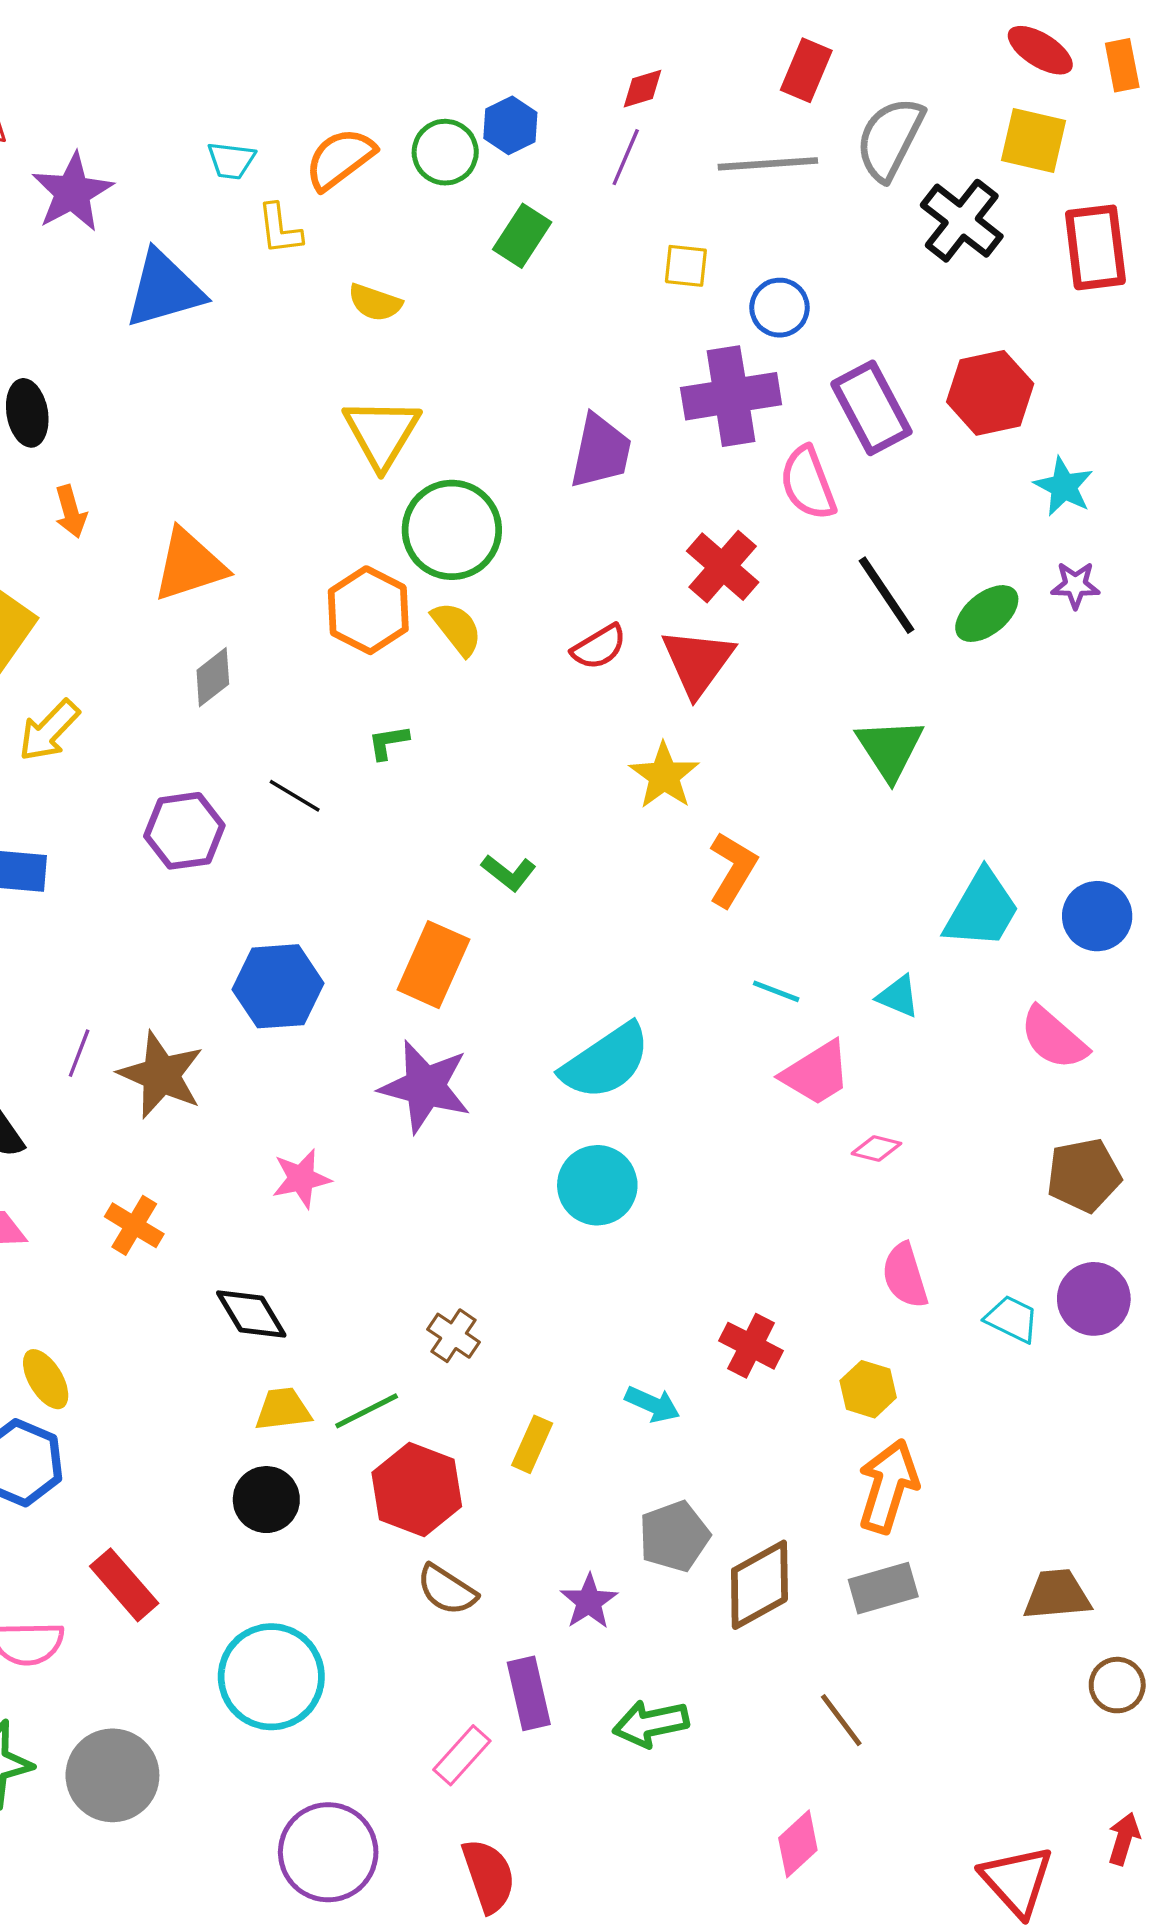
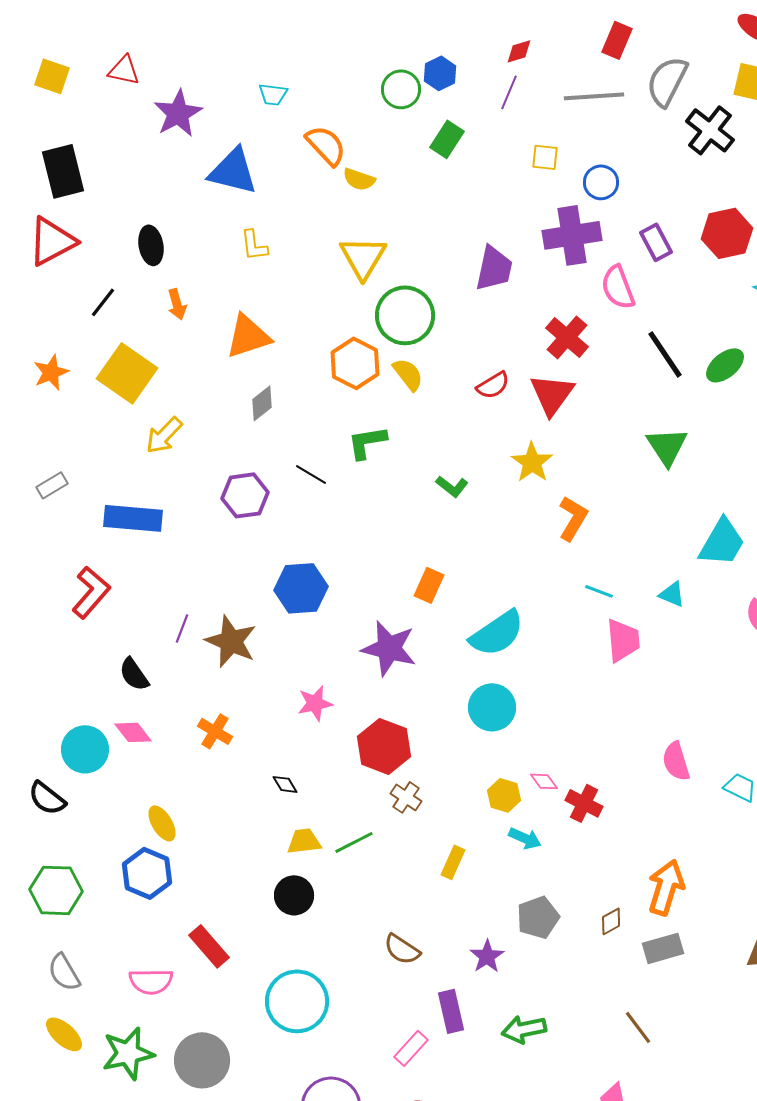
orange semicircle: (340, 159) -> (326, 145), moved, turned 84
yellow L-shape: (280, 229) -> (254, 245), moved
blue triangle: (164, 289) -> (233, 171), turned 30
purple rectangle: (871, 408) -> (656, 242), size x0.7
green L-shape: (388, 742) -> (367, 442), size x1.6
green L-shape: (509, 873) -> (452, 486), moved
orange rectangle: (433, 965) -> (429, 585), moved, size x0.7
pink trapezoid: (816, 1073) -> (623, 640), turned -63
pink diamond: (876, 1148) -> (544, 781), moved, turned 40
black diamond: (251, 1314) -> (285, 784), size x0.6
yellow hexagon: (868, 1389) -> (504, 795), moved
red hexagon: (417, 1489) -> (384, 746), moved
brown diamond: (759, 1585) -> (611, 921), moved, size x0.5

